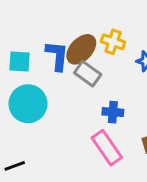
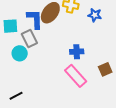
gray rectangle: (88, 74) -> (29, 38), moved, turned 36
cyan circle: (28, 104) -> (20, 53), size x0.6

